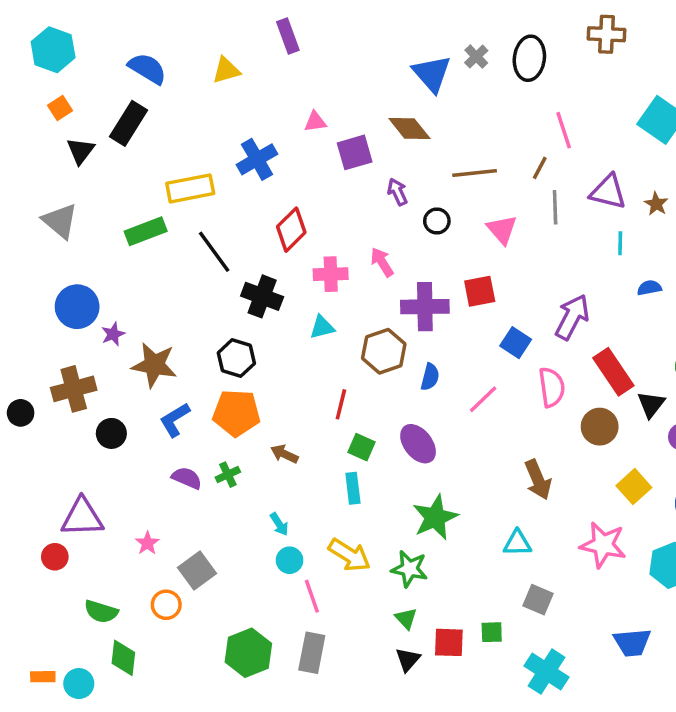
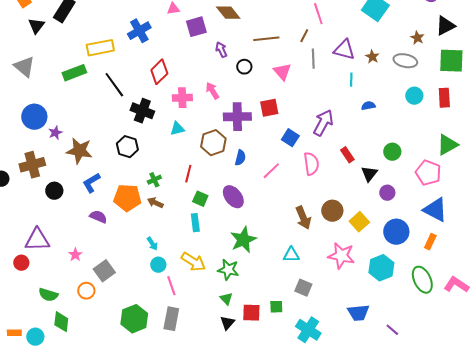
red rectangle: (613, 372) -> (347, 155), size x0.6
orange pentagon: (236, 413) -> (127, 198), moved
brown circle: (600, 427) -> (332, 211), moved
green cross: (228, 475) -> (154, 180), moved

